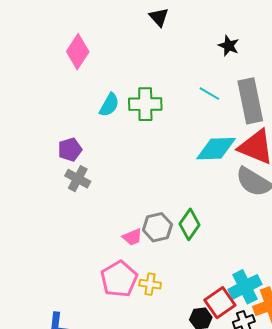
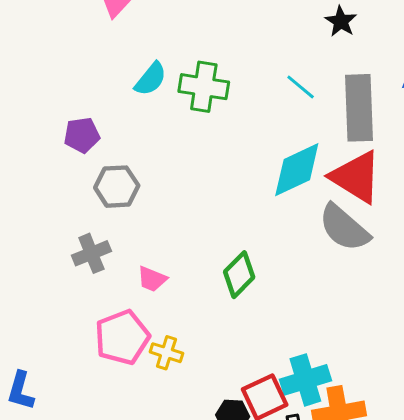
cyan diamond: (216, 149) -> (297, 170), turned -33
gray cross: (78, 179) -> (91, 253), moved, turned 30
gray hexagon: (157, 227) -> (117, 187), moved
pink trapezoid: (132, 237) -> (152, 279), turned 35

